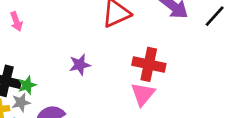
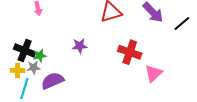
pink triangle: (143, 94) -> (153, 73), moved

